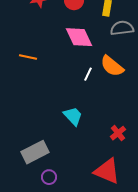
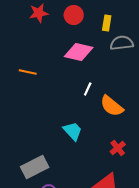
pink diamond: (79, 37) -> (79, 52), turned -52
orange semicircle: (112, 66) -> (112, 106), moved

